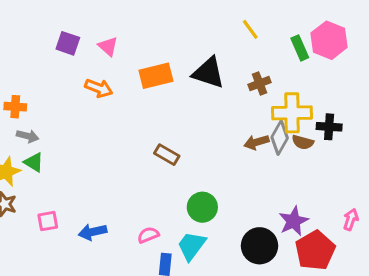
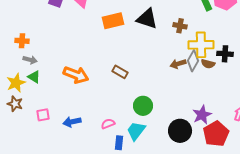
brown cross: (260, 83) -> (180, 26), turned 32
orange arrow: (99, 88) -> (76, 75), moved, size x1.4

